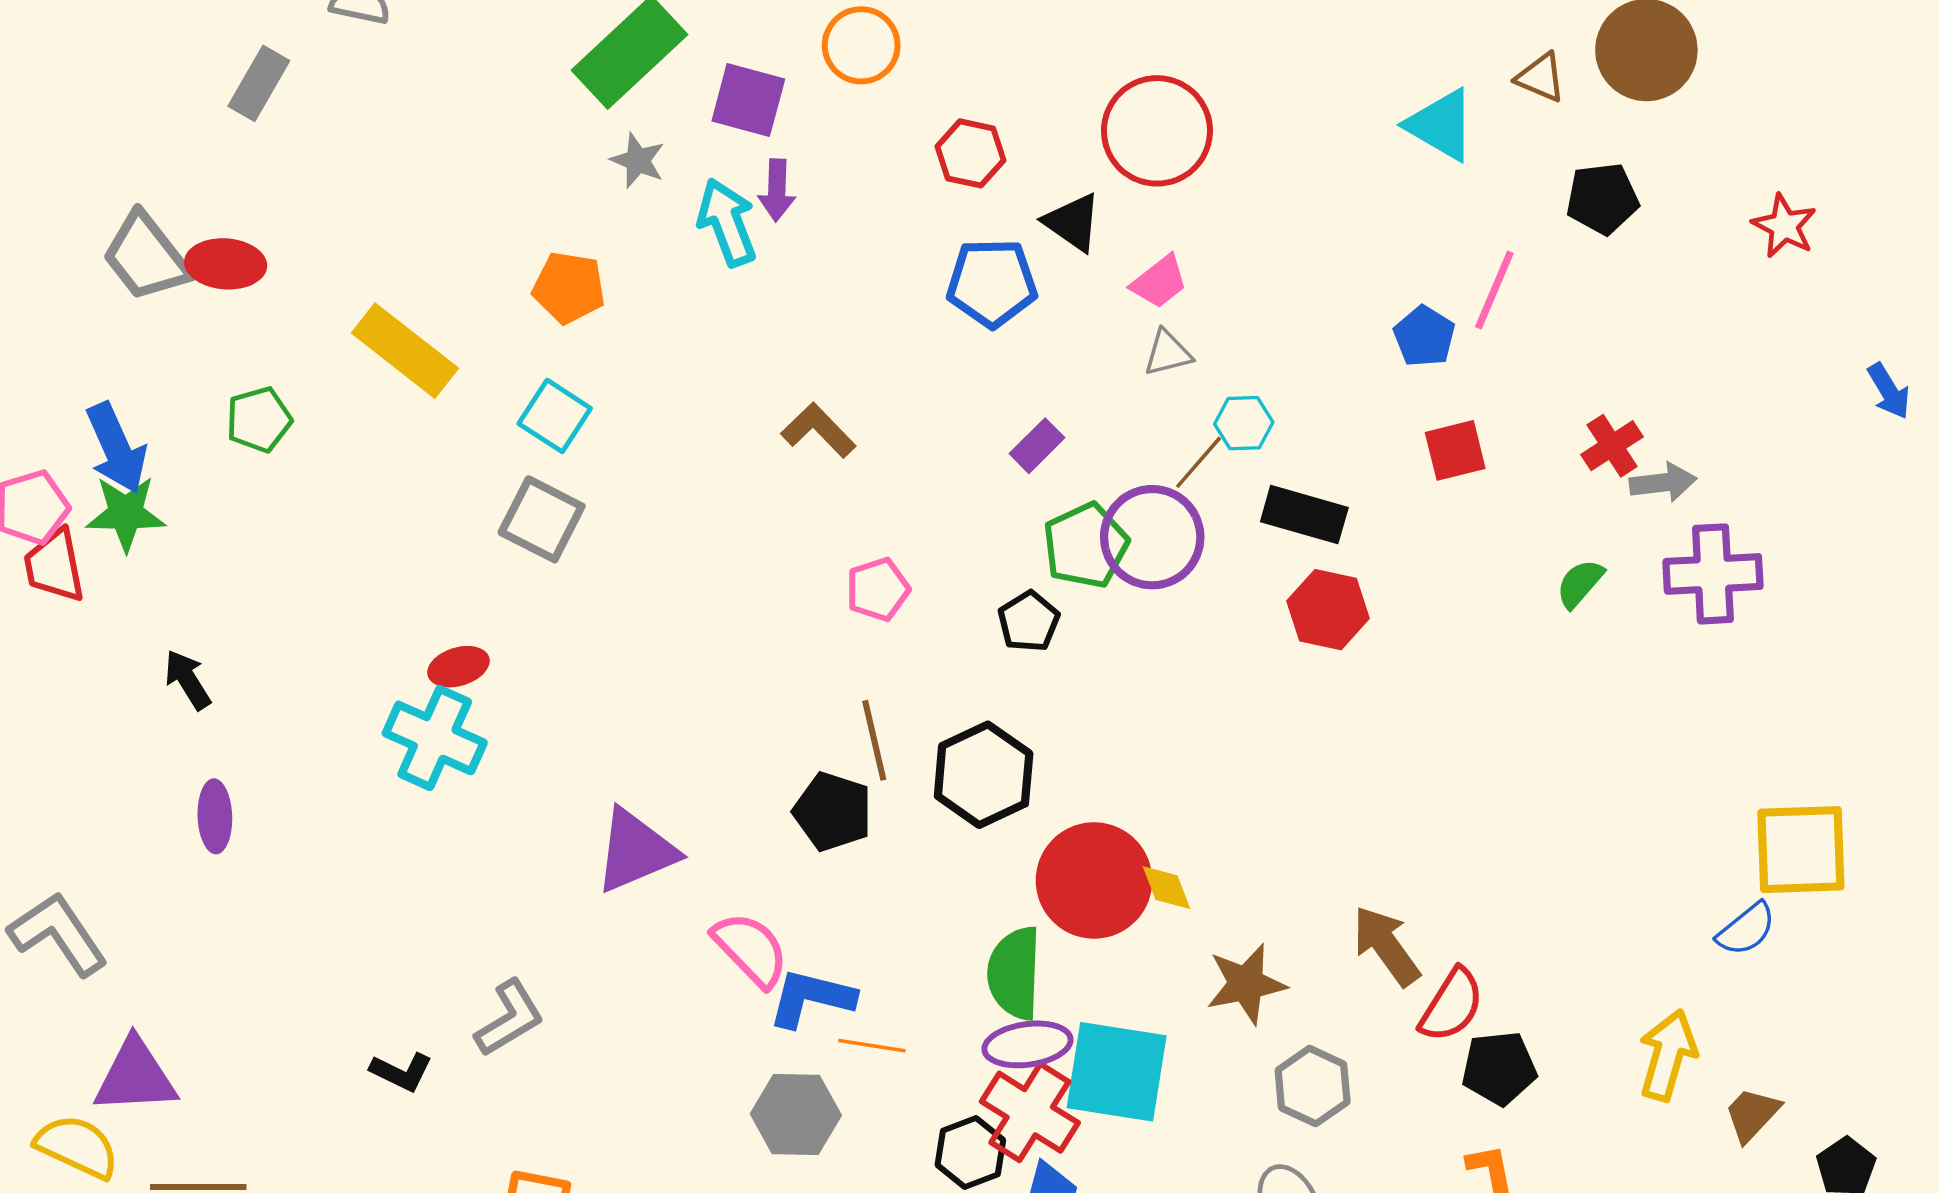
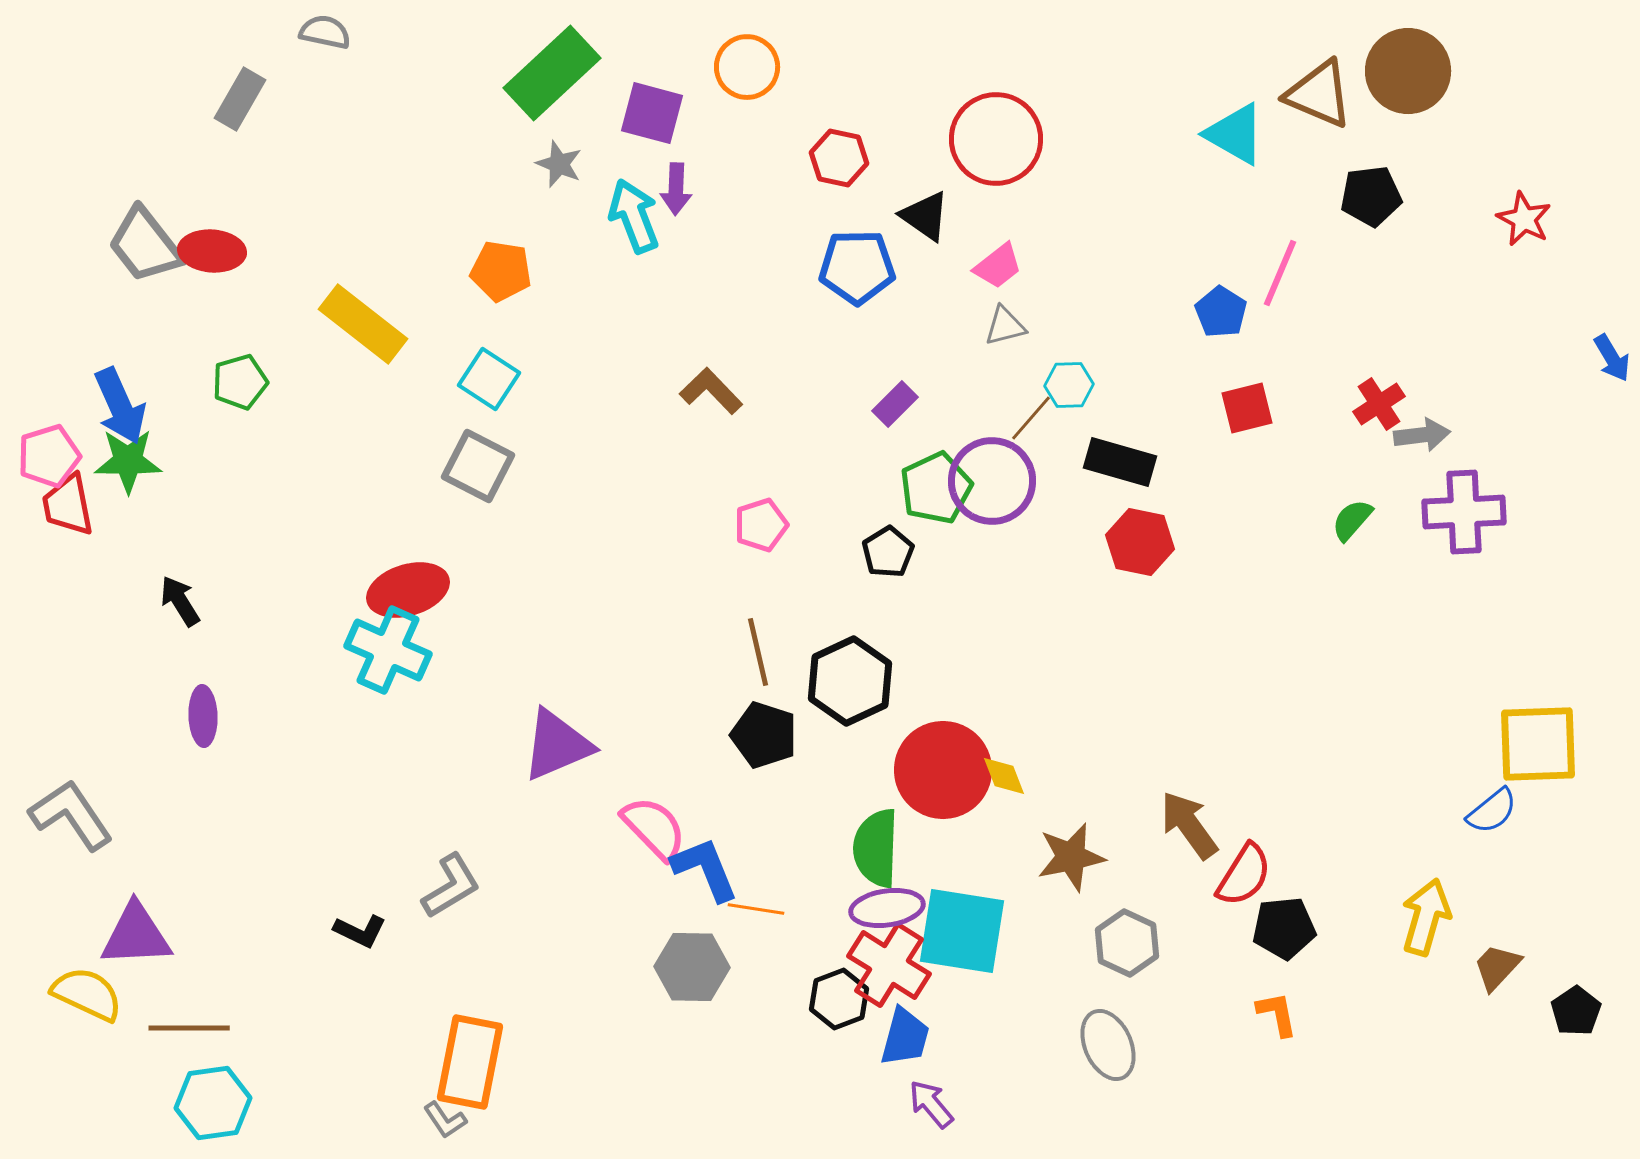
brown triangle: (1541, 77) -> (1319, 94), size x1.6
red ellipse: (458, 667) -> (408, 590), size x1.6
black pentagon: (833, 812) -> (764, 735), moved
blue L-shape: (811, 998) -> (705, 869), turned 54

